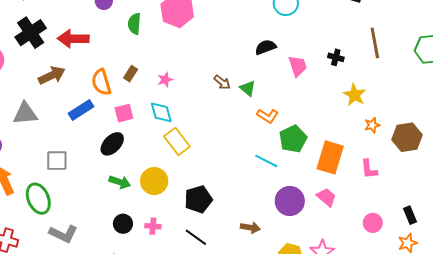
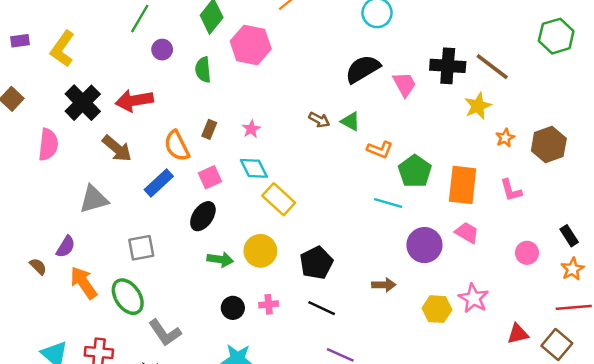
brown line: (375, 43) -> (492, 67), moved, turned -32
black semicircle: (266, 47) -> (363, 69), size x1.4
black cross: (336, 57) -> (448, 66), size x1.8
brown arrow: (52, 75) -> (117, 148), turned 76
yellow star: (355, 95) -> (478, 106), turned 30
gray L-shape: (63, 234) -> (165, 333), turned 40

